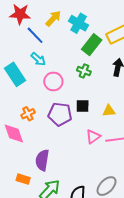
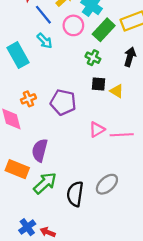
pink circle: (53, 81) -> (73, 25), moved
black square: (83, 106) -> (99, 84), moved
yellow triangle: (109, 111) -> (117, 91), moved, turned 32
orange rectangle: (23, 179) -> (17, 169), size x1.5

